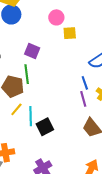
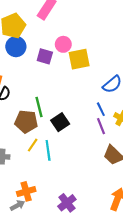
yellow square: (70, 33) -> (79, 59), size x1.5
purple square: (32, 51) -> (45, 56), moved
black square: (45, 127) -> (60, 122), moved

